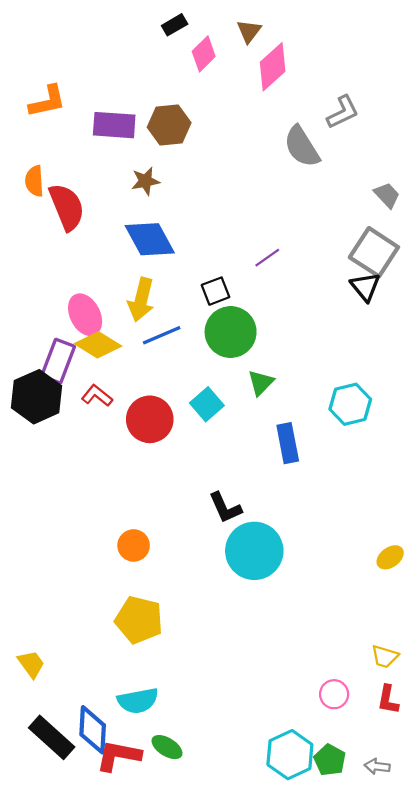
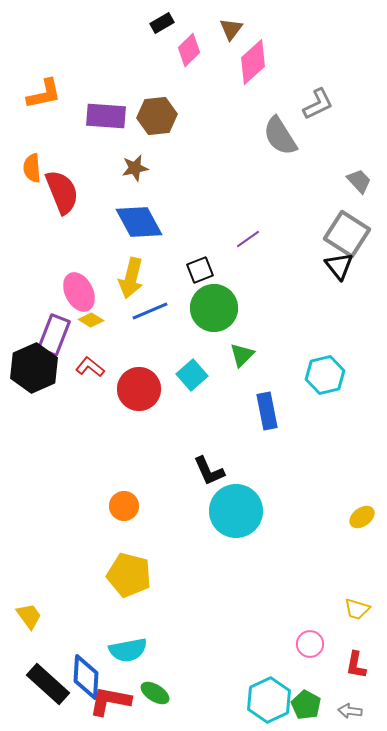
yellow diamond: (98, 345) -> (91, 320), size x0.6
red L-shape: (388, 700) -> (356, 665), moved

